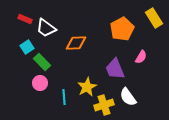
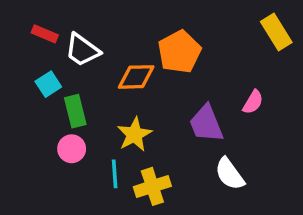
orange pentagon: (122, 29) -> (179, 52), moved
green rectangle: (42, 62) -> (75, 111), turned 30
yellow star: (87, 87) -> (134, 134), moved
yellow cross: (104, 105) -> (152, 186), moved

